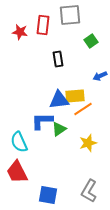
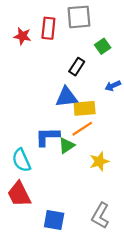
black rectangle: (58, 59) -> (77, 67), moved, turned 42
blue triangle: (59, 100) -> (67, 97), moved
orange line: (83, 109) -> (82, 129), moved

